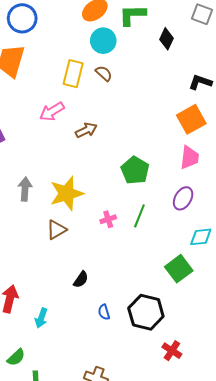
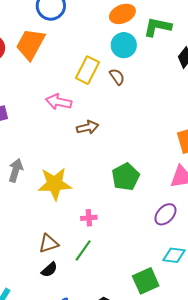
pink arrow: (52, 111) -> (59, 102), turned 30
green line: (139, 216) -> (83, 250), moved
brown triangle: (56, 230) -> (49, 243), moved

